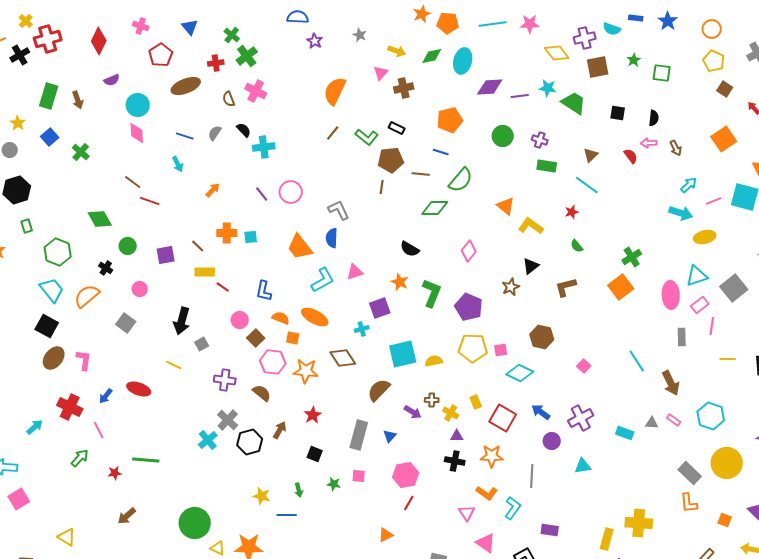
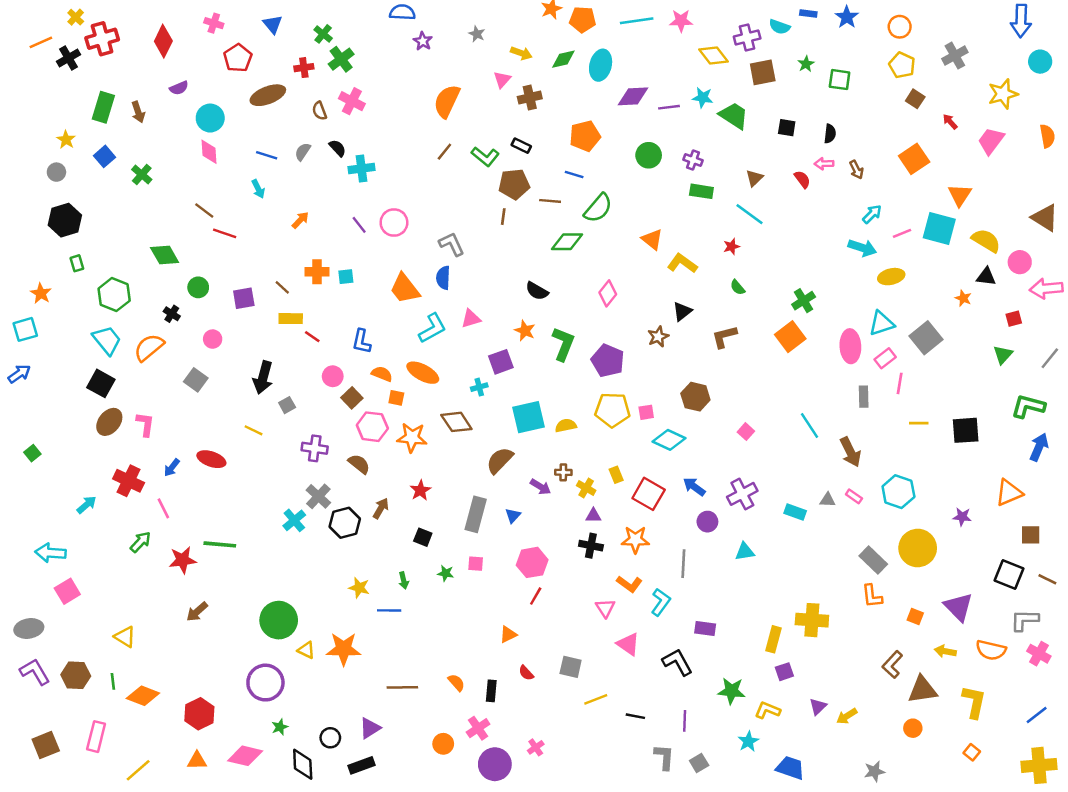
red star: (115, 473) -> (183, 560), size x1.6

